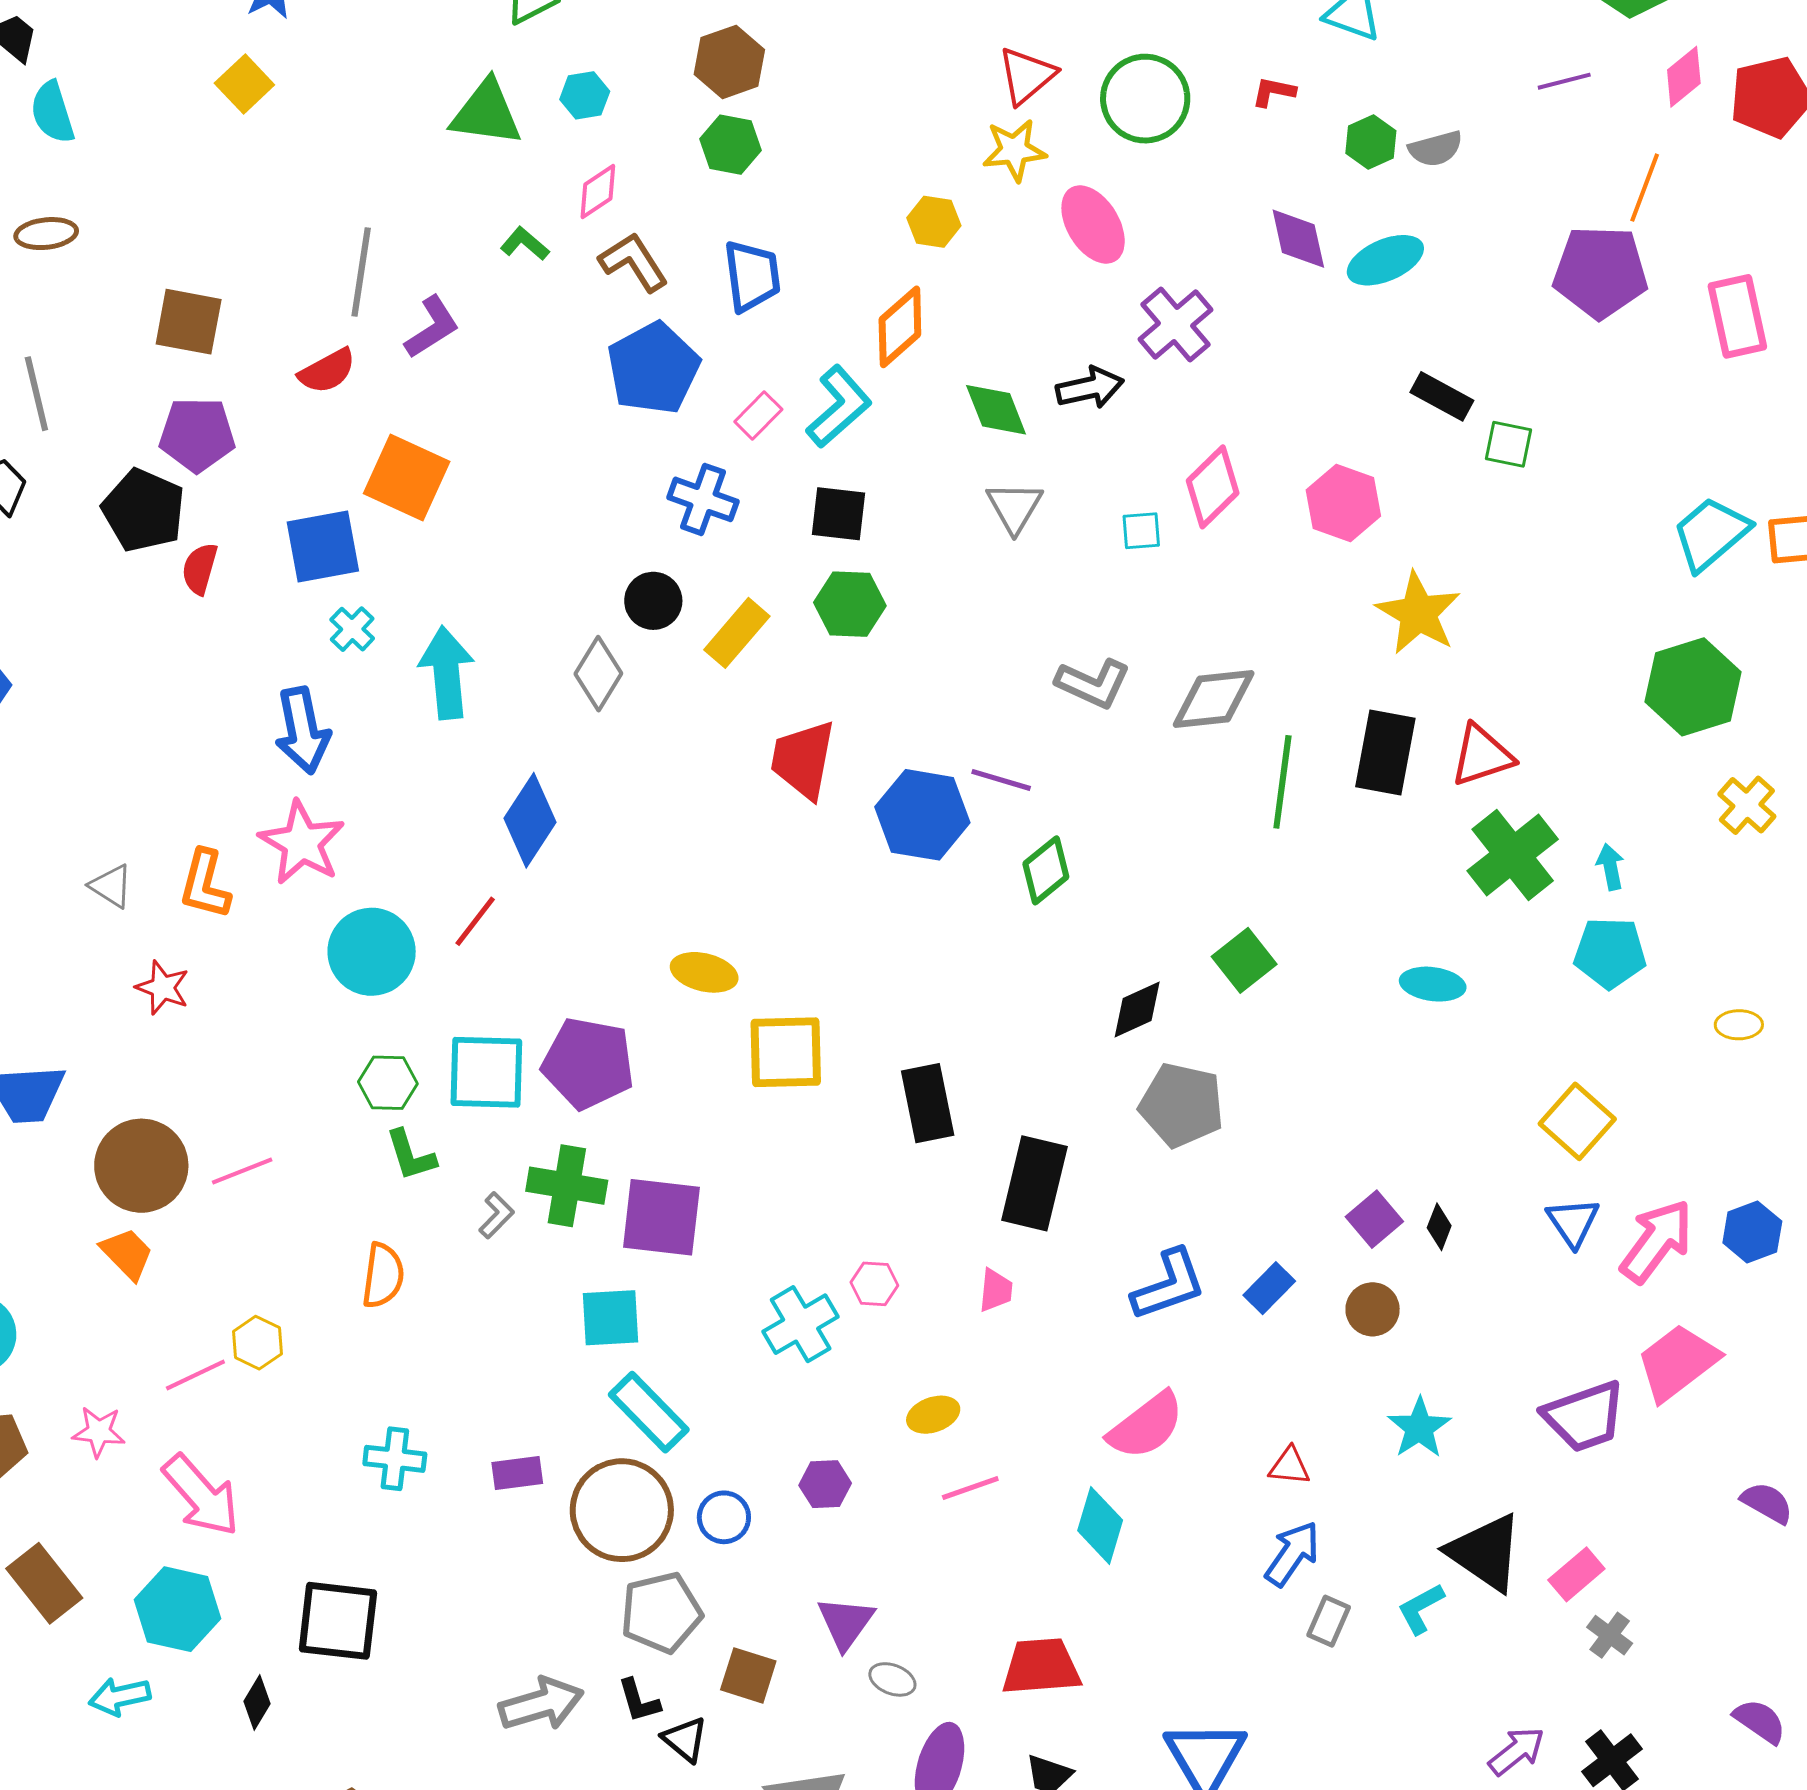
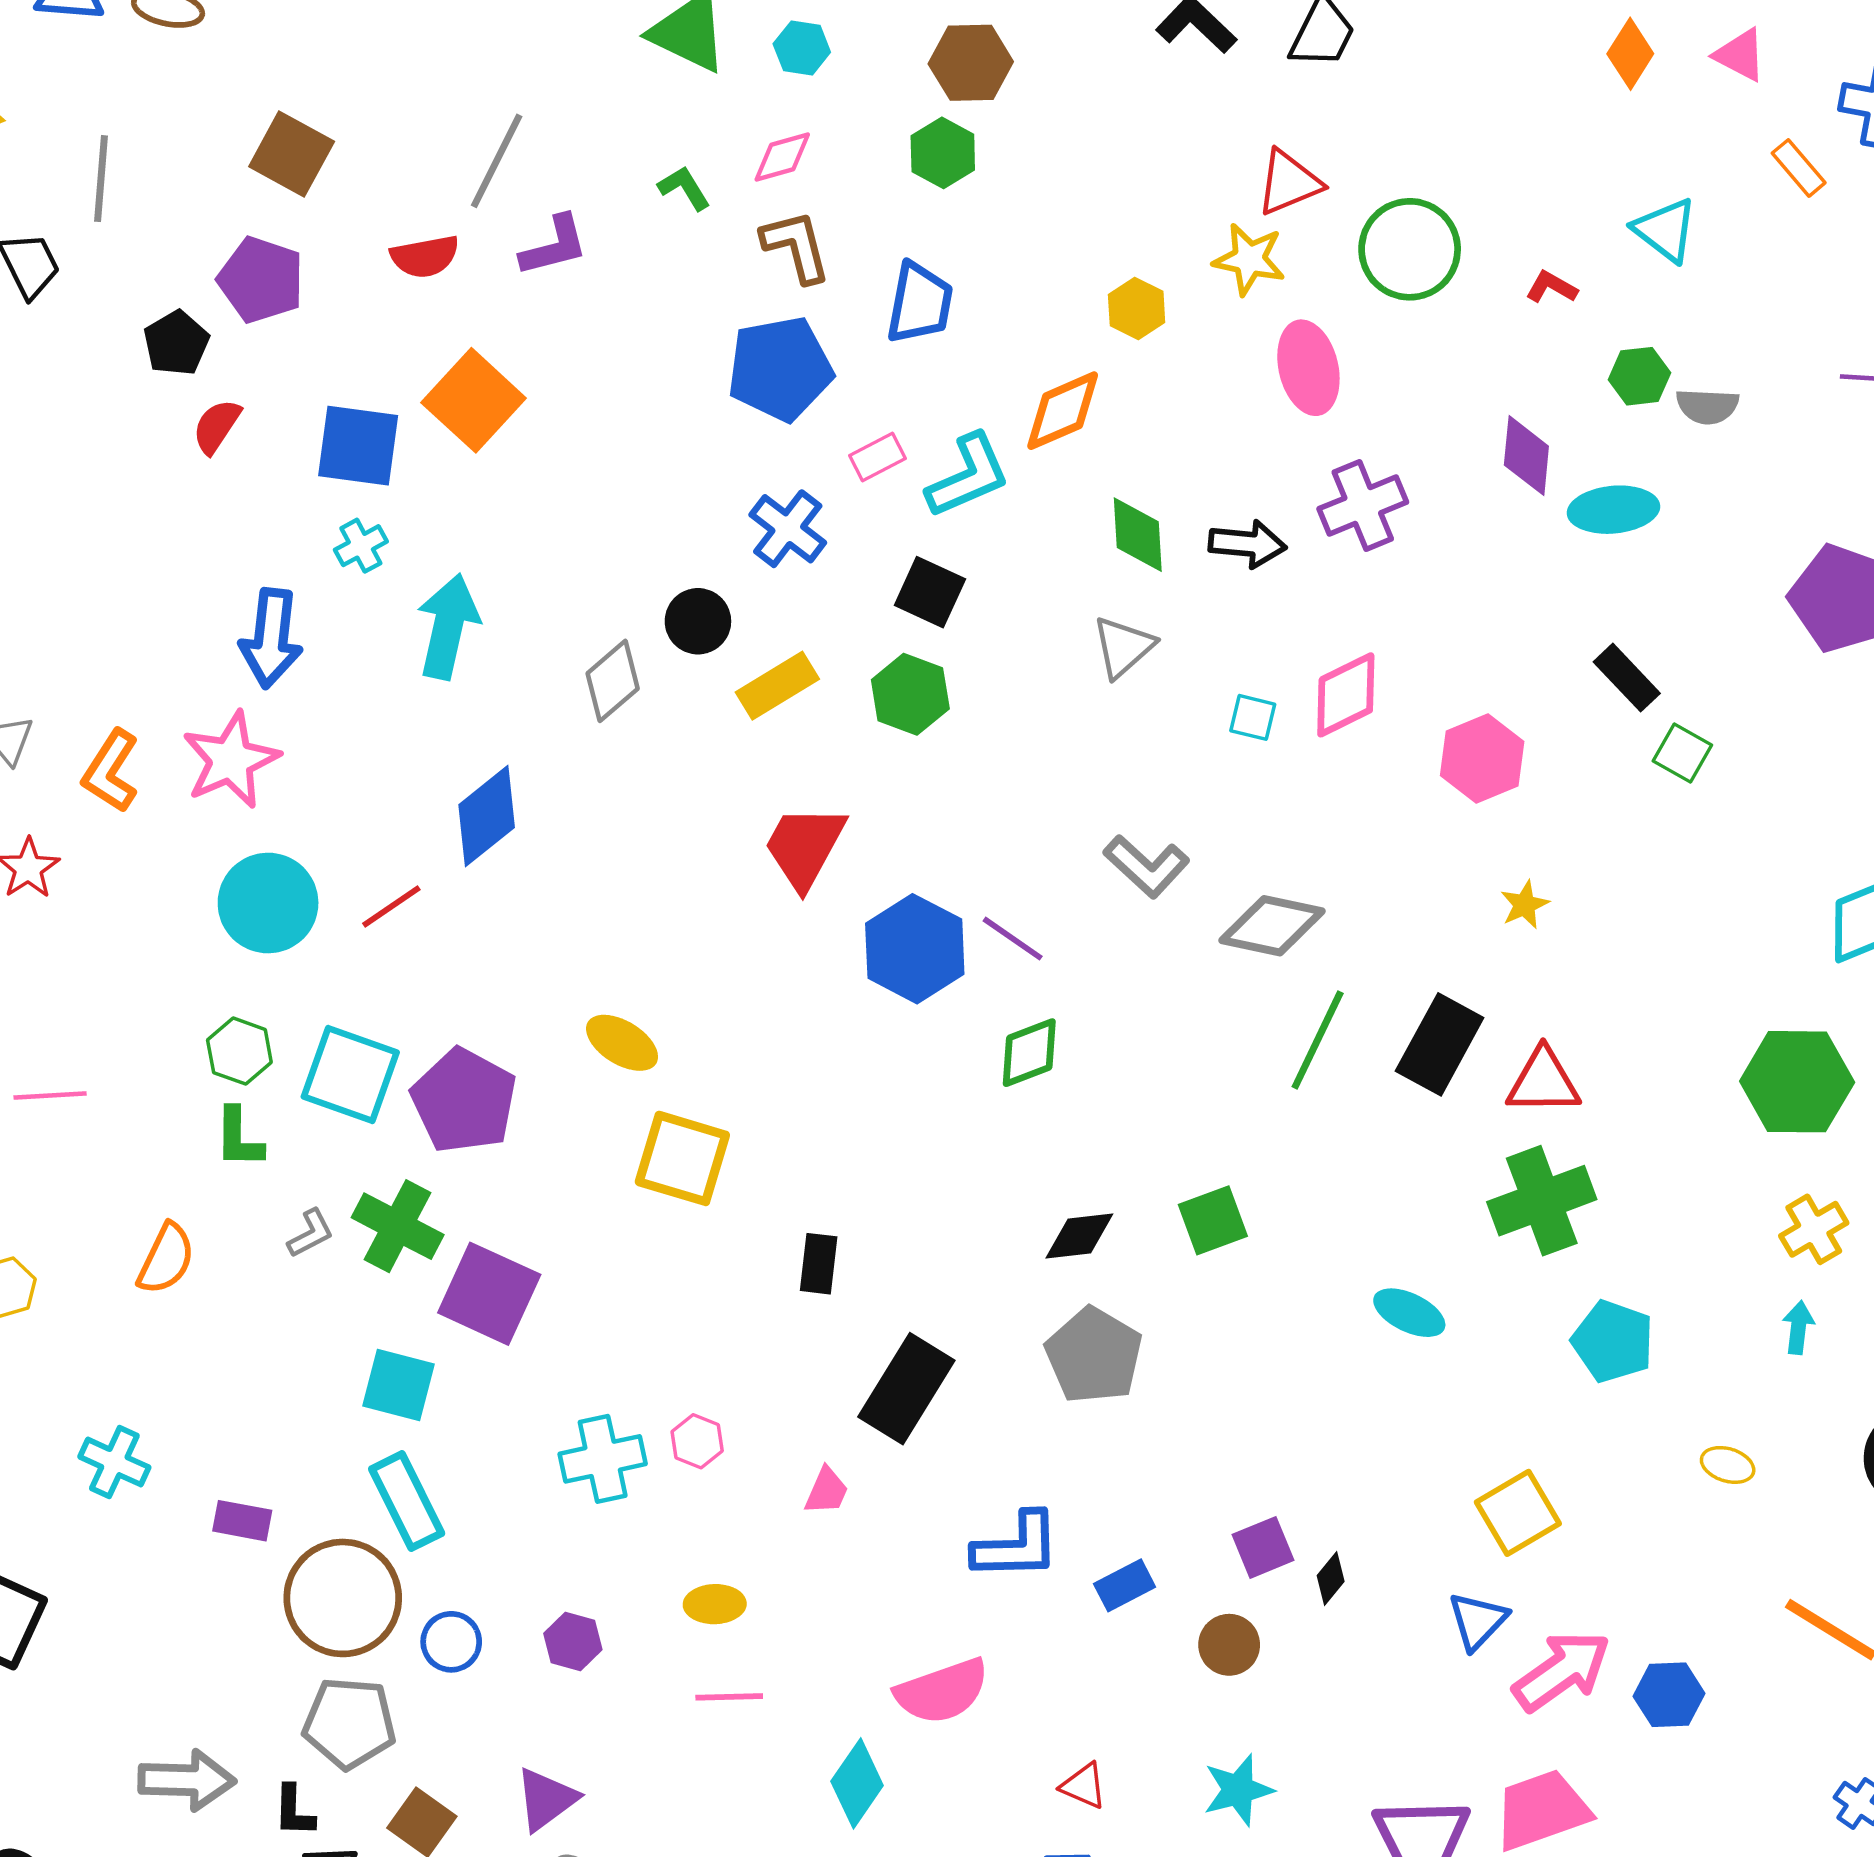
black pentagon: (144, 510) -> (176, 343), size x0.7
yellow star: (1418, 613) -> (1525, 905), size x0.5
cyan arrow: (1610, 867) -> (1798, 1327), moved
black rectangle: (928, 1103) -> (819, 1264), size x0.7

